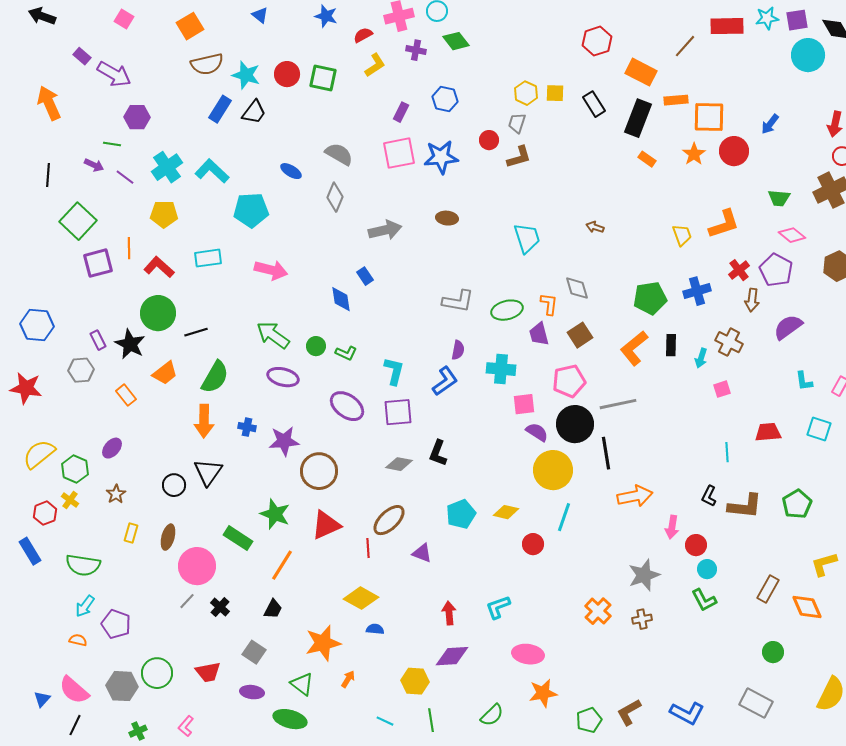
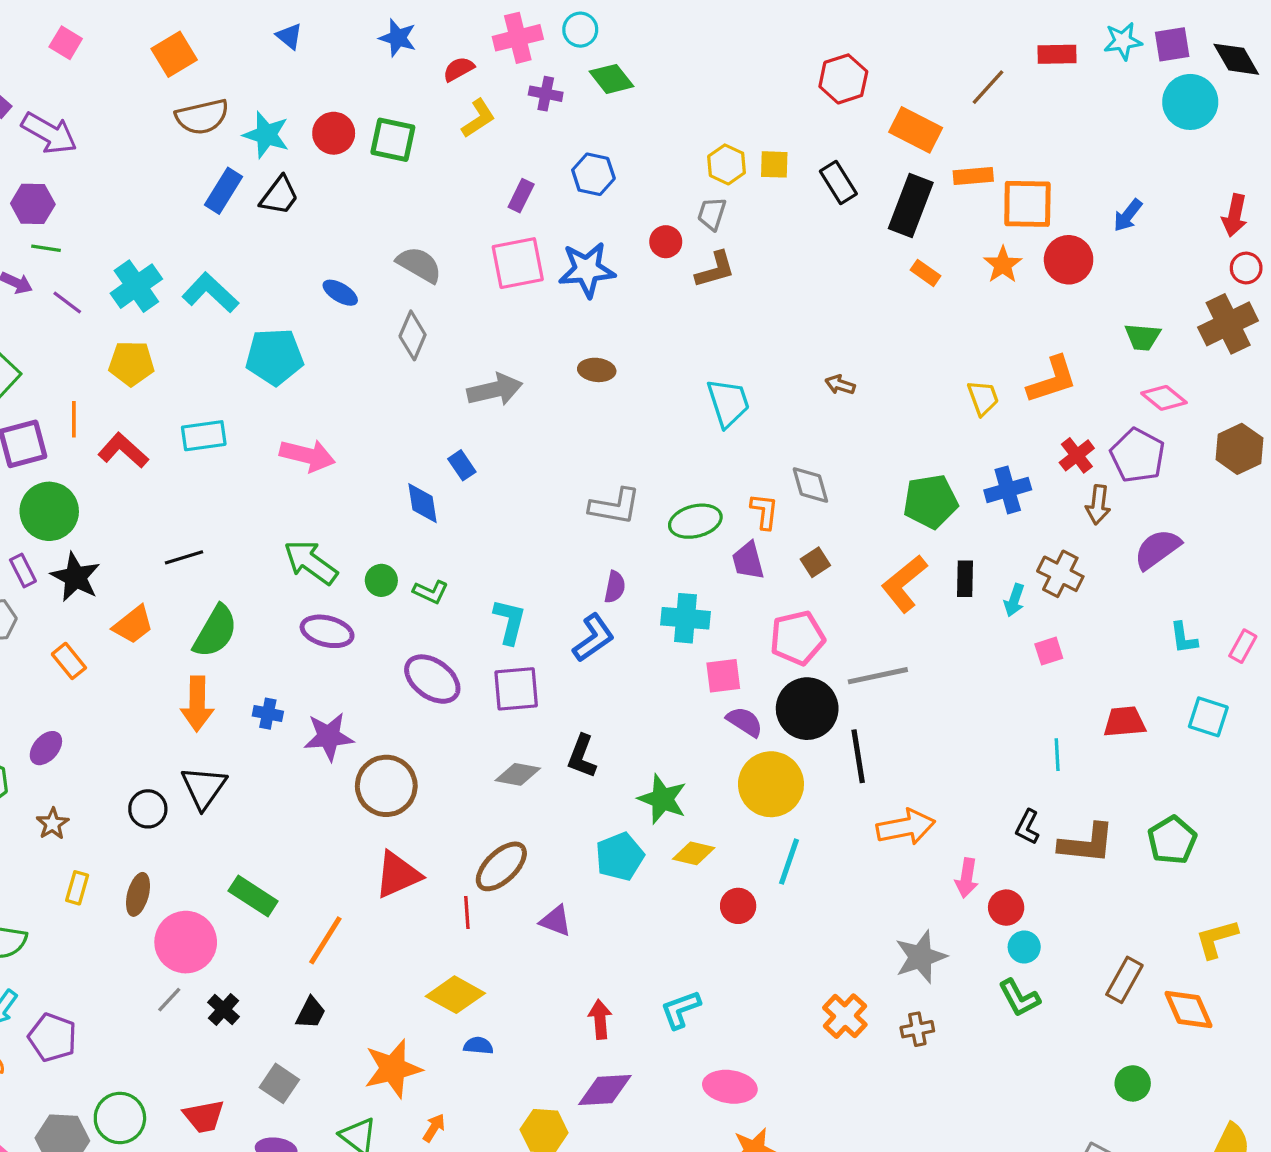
red rectangle: (727, 26) -> (1057, 54), size x0.7
purple hexagon: (137, 117) -> (33, 204), moved
green circle: (158, 313) -> (49, 511), moved
brown square: (580, 335) -> (815, 562), size x0.7
green star: (275, 514) -> (662, 799), moved

